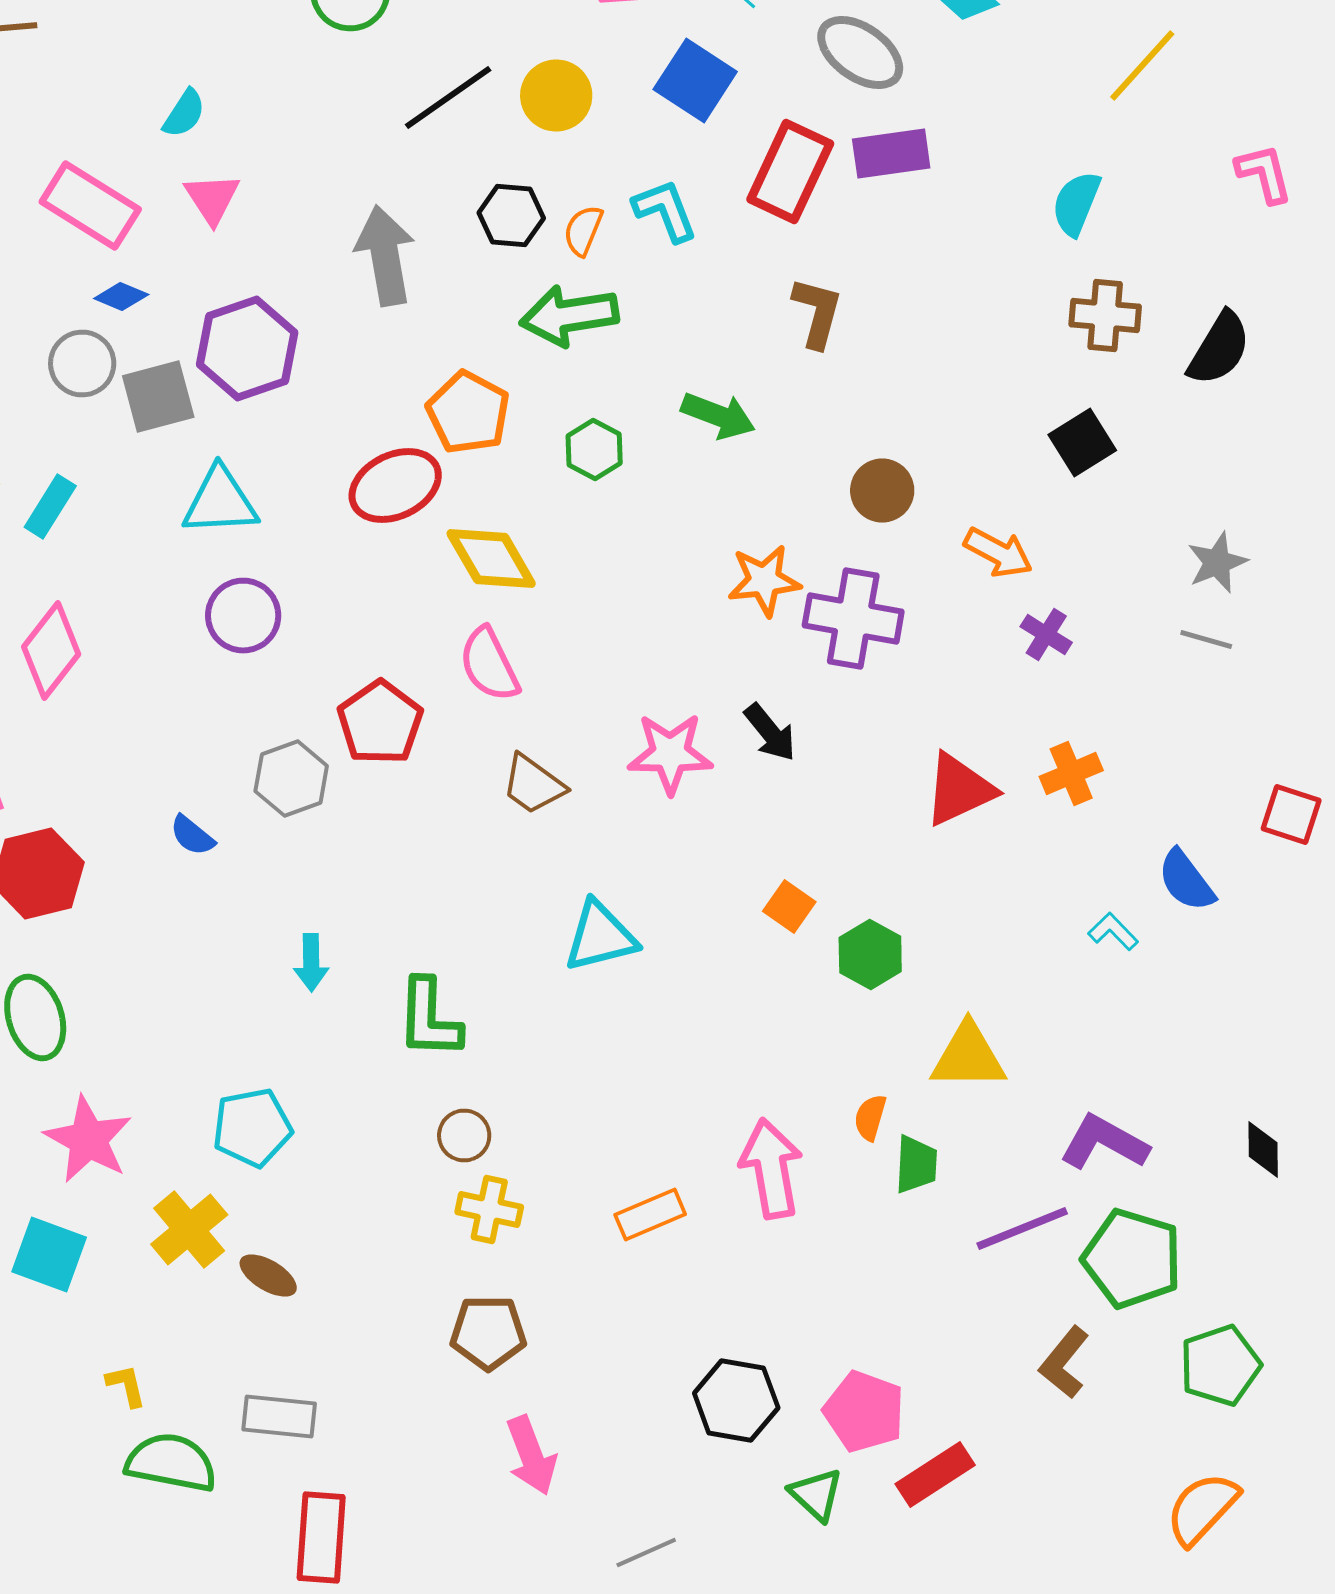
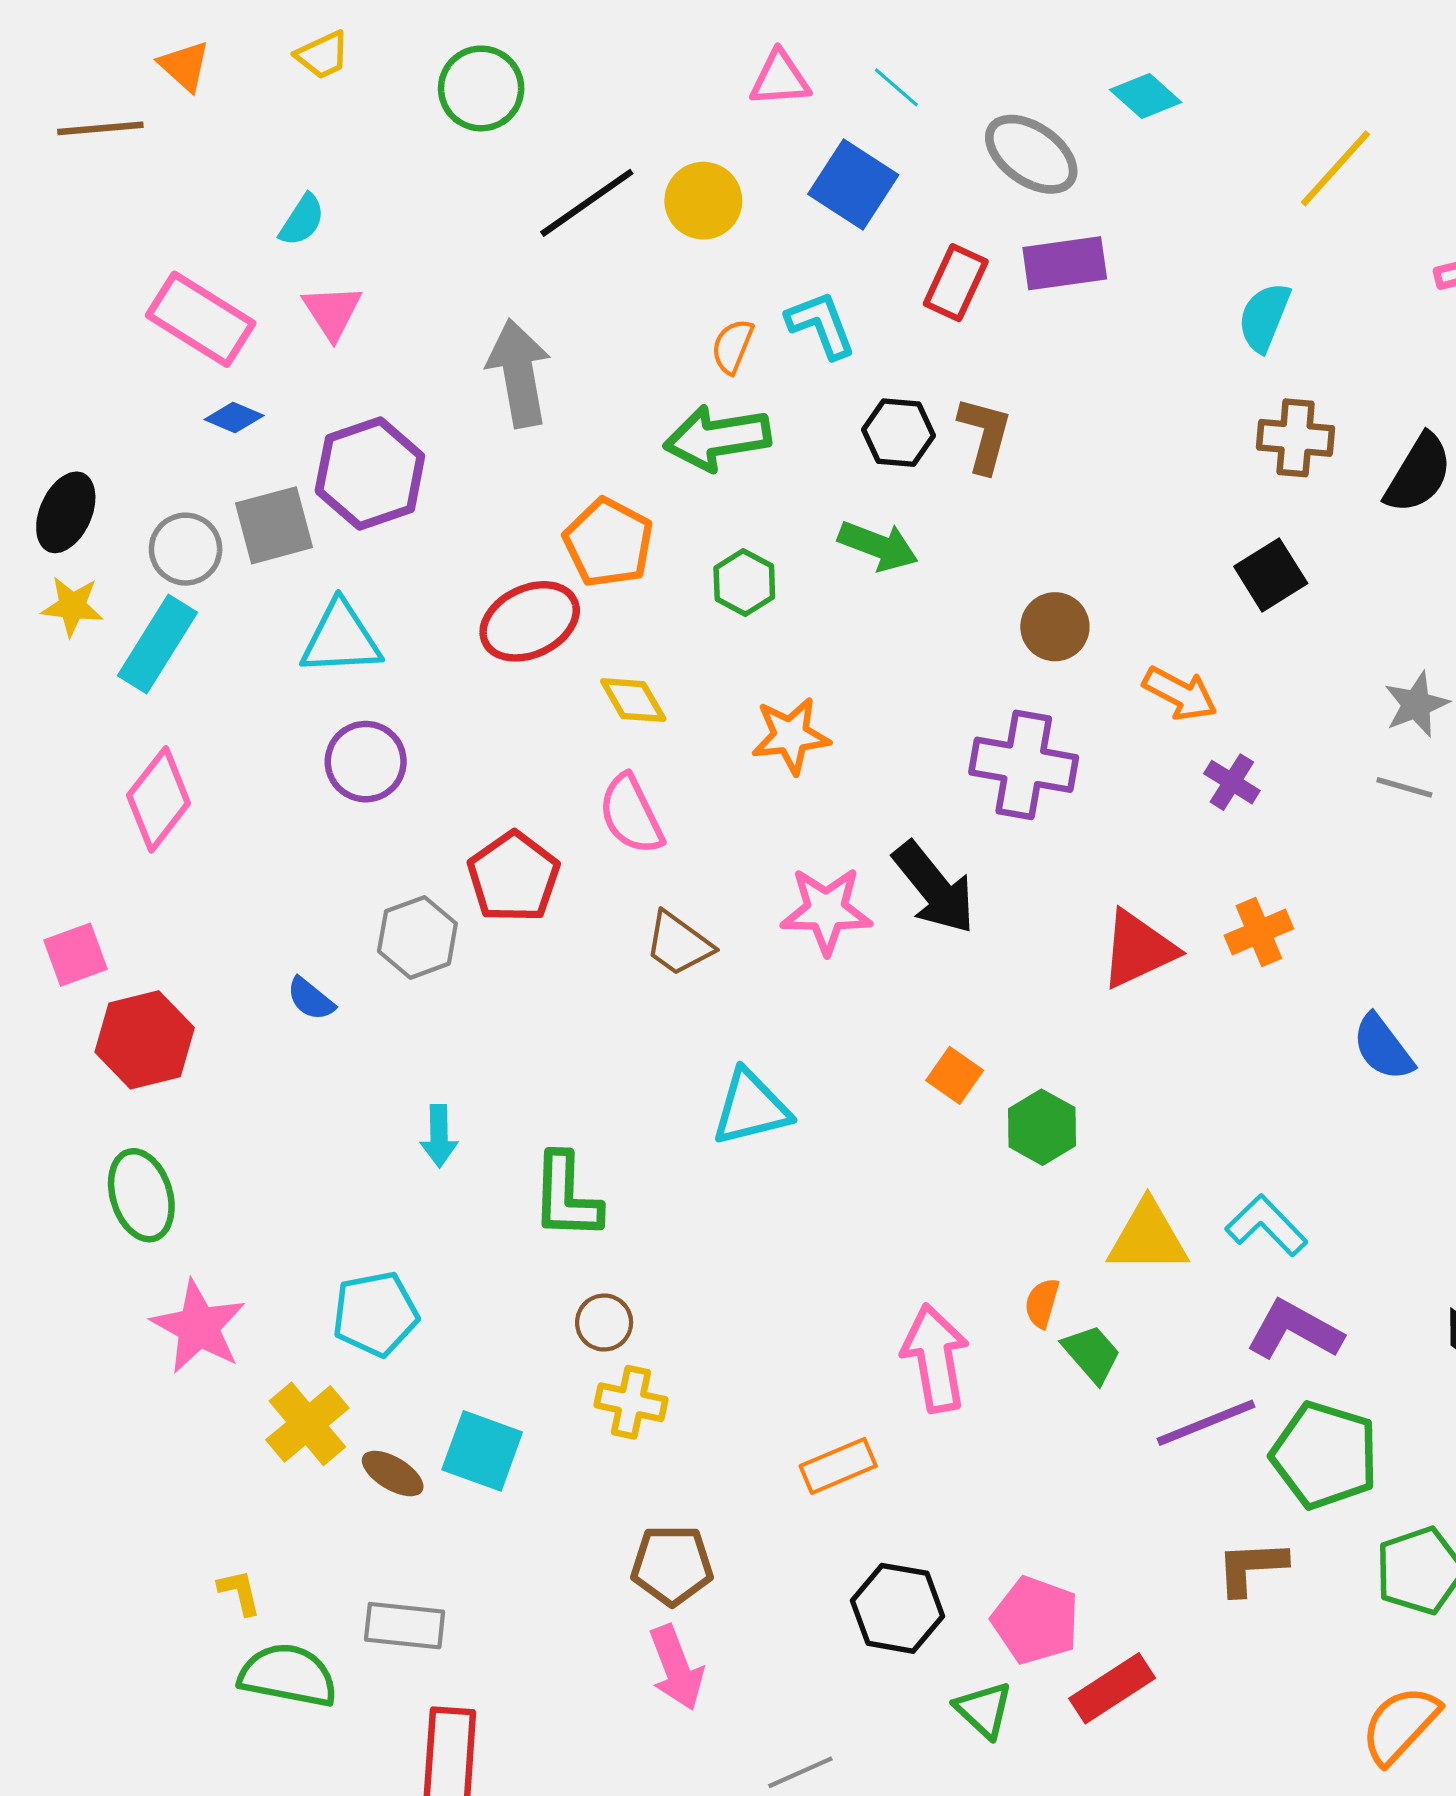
red rectangle: (790, 172) -> (956, 283), size x0.7
black hexagon: (511, 216) -> (899, 433), moved
gray circle: (82, 364) -> (186, 549), moved
cyan rectangle: (50, 506) -> (157, 644), size x1.4
yellow diamond: (491, 558) -> (633, 700), size x0.7
orange star: (764, 580) -> (791, 736), moved
black arrow: (770, 732) -> (934, 888), size x1.5
cyan L-shape: (1113, 932) -> (1266, 1225), moved, size x1.5
green trapezoid: (916, 1164) -> (1092, 1354), turned -44
orange rectangle: (650, 1214) -> (838, 1466), moved
cyan square: (49, 1254) -> (482, 1451), moved
brown pentagon: (488, 1332) -> (672, 1565), moved
brown L-shape: (1064, 1362) -> (1251, 1567), turned 48

